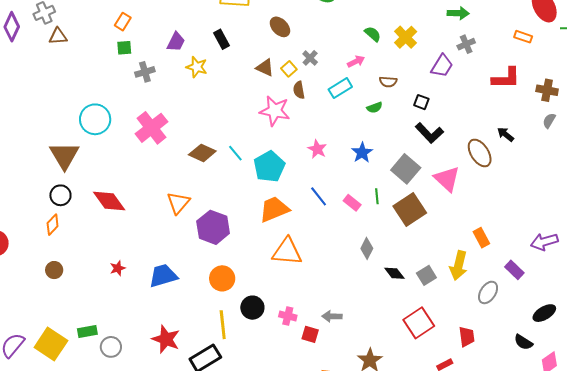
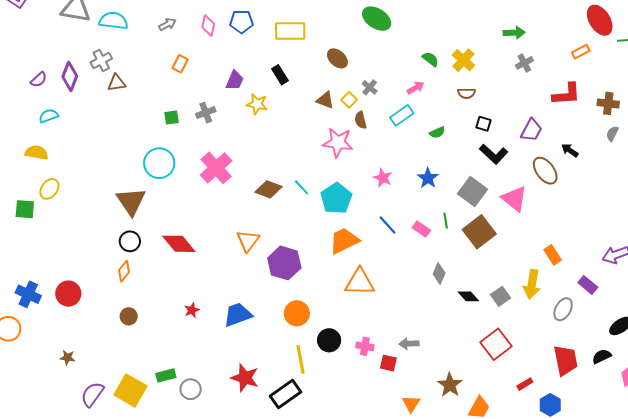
orange rectangle: (523, 37) -> (581, 52), turned -42
green square: (124, 48) -> (172, 118), moved
purple trapezoid: (442, 66) -> (531, 130), moved
brown semicircle: (388, 82) -> (466, 93), moved
red trapezoid: (467, 337) -> (566, 360), moved, size x1.5
black semicircle: (523, 342) -> (602, 356), turned 126

